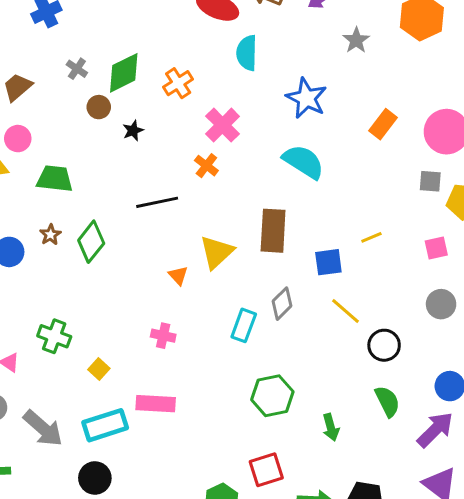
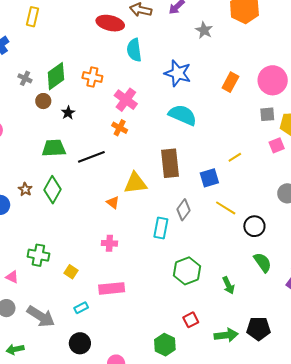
orange cross: (178, 83) -> (92, 77), turned -36
green trapezoid: (55, 179) -> (54, 148), moved
pink square: (436, 248) -> (277, 145), moved
yellow triangle: (217, 252) -> (135, 183), turned 45
cyan rectangle: (105, 425) -> (81, 308), size x0.5
red square: (266, 470) -> (191, 320), size x0.7

